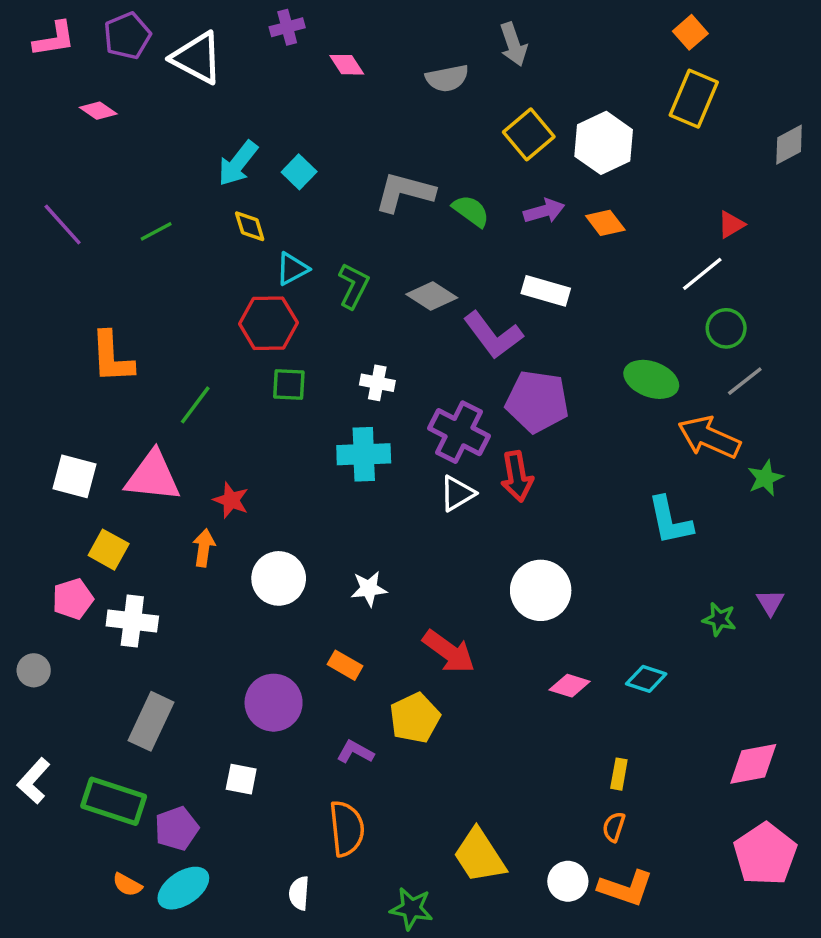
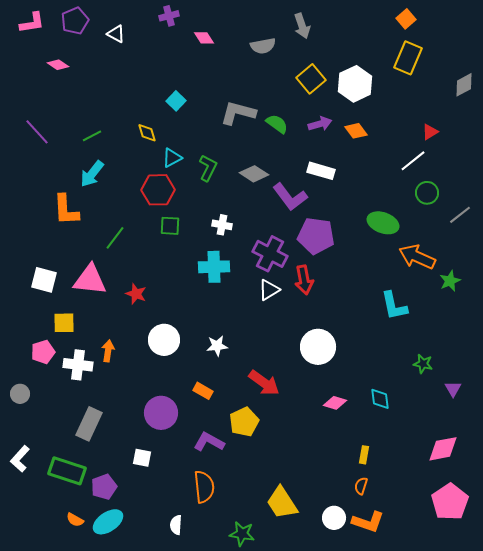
white triangle: (197, 58) -> (116, 34), size x0.6
cyan arrow: (238, 163) -> (92, 174), moved
gray line: (745, 381) -> (460, 215), moved
orange arrow: (204, 548) -> (108, 351), moved
yellow square: (109, 550) -> (64, 323), turned -30
purple triangle: (770, 602) -> (453, 389), moved
cyan diamond: (646, 679) -> (380, 399), turned 65
purple L-shape: (355, 752) -> (209, 442), size x1.4

